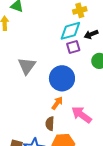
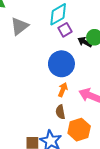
black arrow: (91, 34) -> (85, 42), moved, turned 64
gray triangle: (27, 66) -> (19, 26), moved, turned 30

